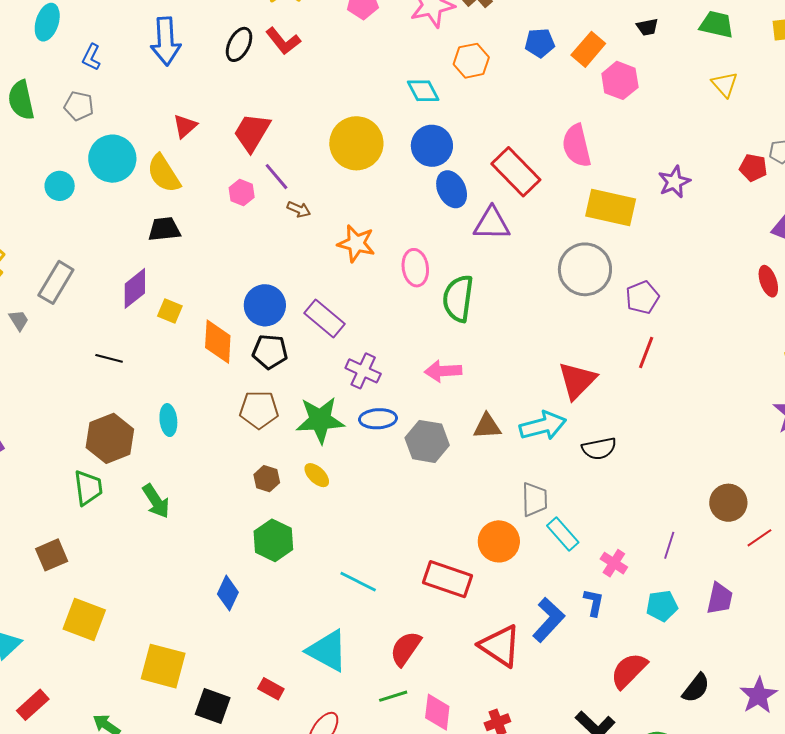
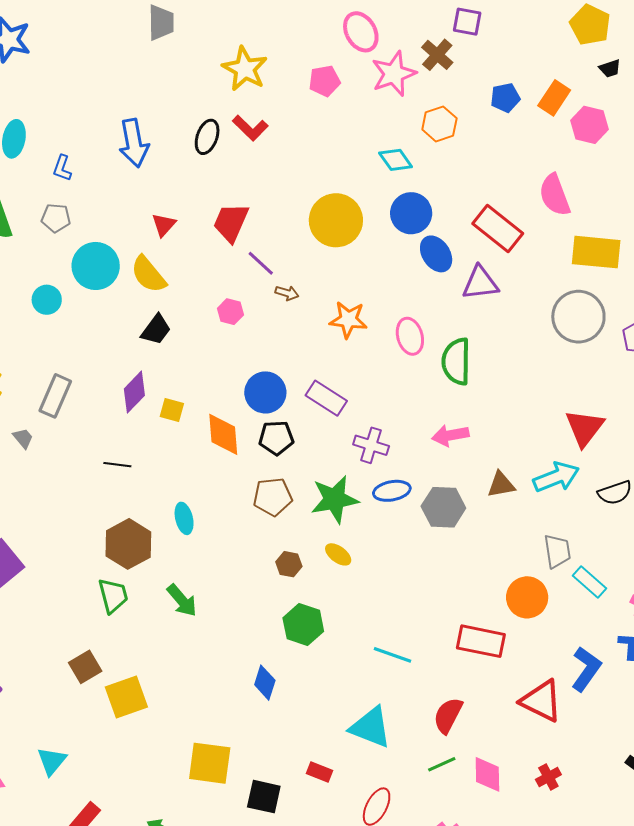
pink hexagon: (242, 193) -> (230, 312), moved
black trapezoid: (164, 229) -> (156, 330), turned 140
yellow square: (84, 620) -> (126, 697), moved, turned -33

